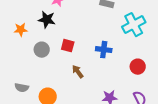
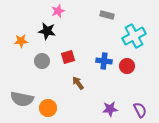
red square: (68, 46) -> (68, 57), turned -32
red circle: (138, 67) -> (127, 66), moved
gray semicircle: (22, 88) -> (22, 99), size x1.6

